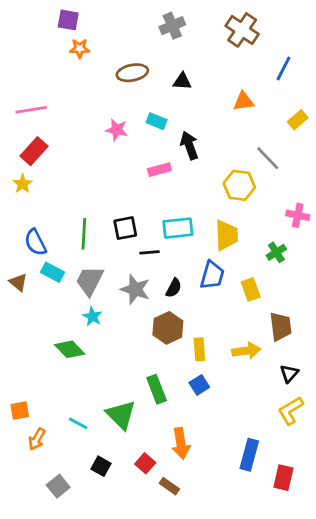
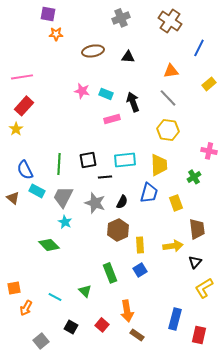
cyan rectangle: (157, 121) -> (106, 94), moved
gray line: (268, 158) -> (168, 98), moved
black triangle: (289, 374) -> (195, 262), moved
green triangle: (121, 415) -> (85, 291), size x0.6
brown rectangle: (169, 486) -> (137, 335), moved

